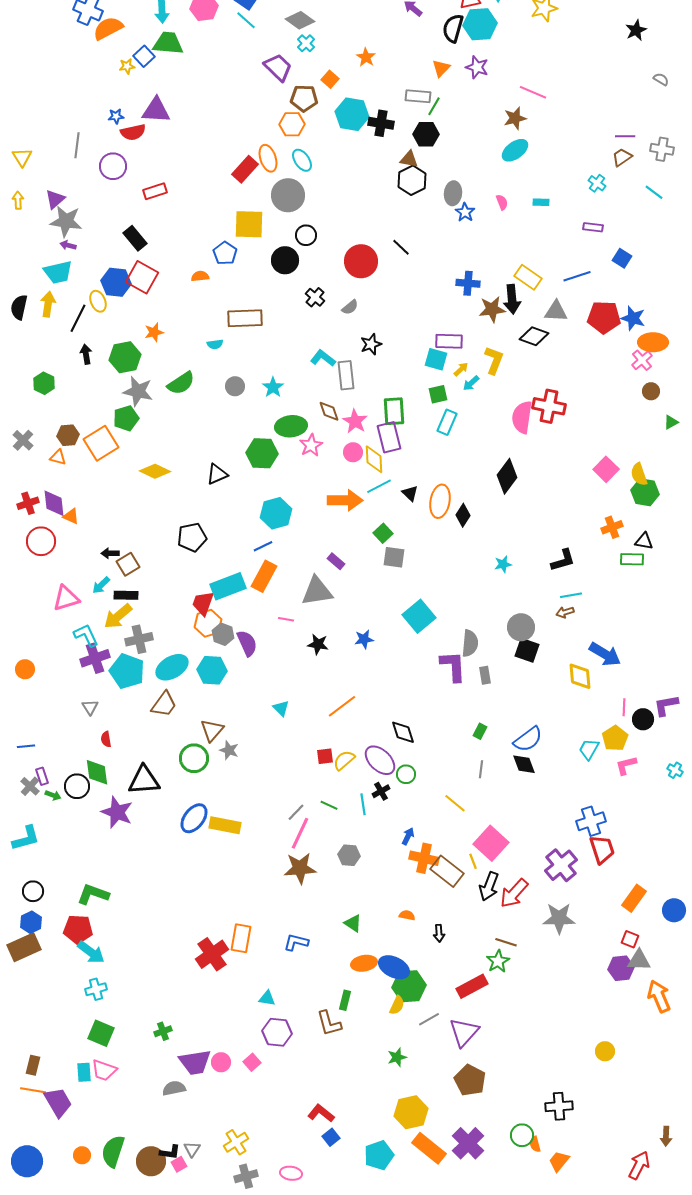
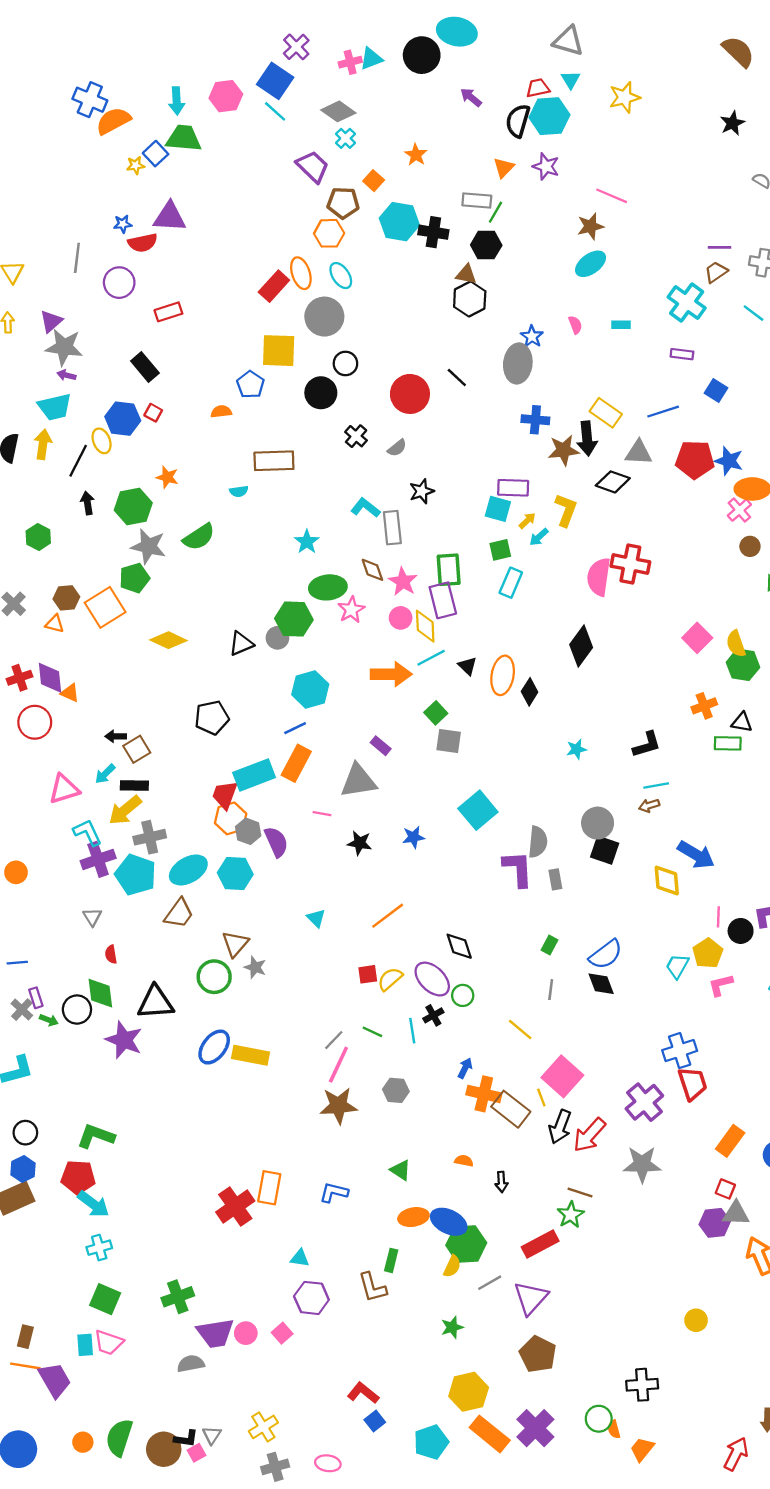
cyan cross: (597, 183) -> (687, 303), size x1.8
gray ellipse: (453, 193) -> (518, 363), moved, size x1.4
red square: (142, 277) -> (153, 413), size x0.5
orange star: (154, 332) -> (167, 477), turned 30
gray circle: (235, 386) -> (277, 638), moved
green cross: (163, 1031) -> (178, 1297), size x1.5

